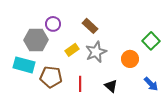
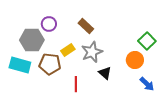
orange circle: (130, 59) -> (135, 60), moved
brown pentagon: (51, 77) -> (50, 64), moved
black triangle: (111, 86) -> (105, 73), moved

